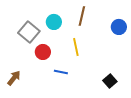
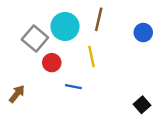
cyan circle: (54, 22) -> (65, 26), size x1.5
black square: (110, 81) -> (142, 105), moved

